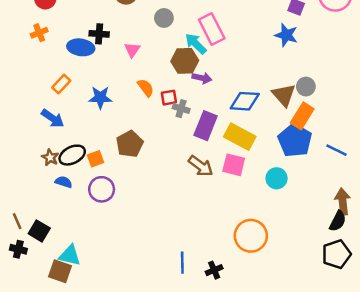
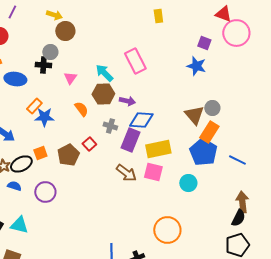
gray circle: (164, 18) -> (50, 52), moved
cyan arrow: (196, 44) -> (104, 73), moved
blue ellipse: (81, 47) -> (15, 79), moved
brown hexagon: (185, 61) -> (103, 94), moved
orange rectangle: (61, 84) -> (34, 106), moved
red square: (169, 98) -> (89, 144), moved, turned -32
blue diamond: (245, 101) -> (141, 120), moved
yellow rectangle: (240, 137) -> (158, 149), turned -40
orange square: (95, 159) -> (40, 153), moved
cyan triangle: (70, 255) -> (19, 225), moved

